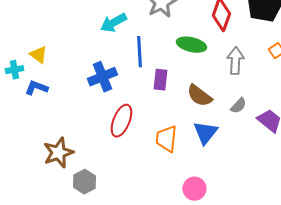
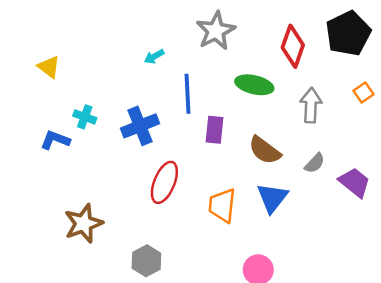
cyan arrow: (113, 23) -> (154, 57), size x0.6
yellow triangle: (38, 55) -> (49, 67), moved
cyan cross: (14, 70) -> (85, 117), moved, turned 30
gray hexagon: (84, 182) -> (146, 261), moved

